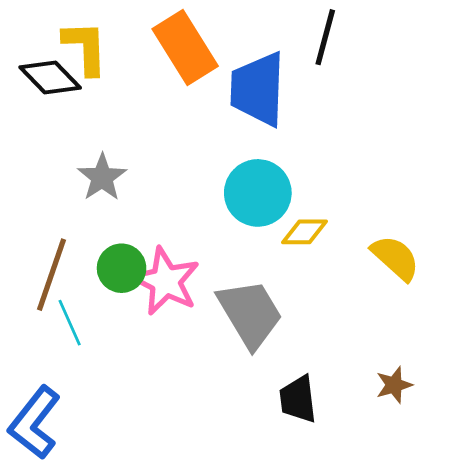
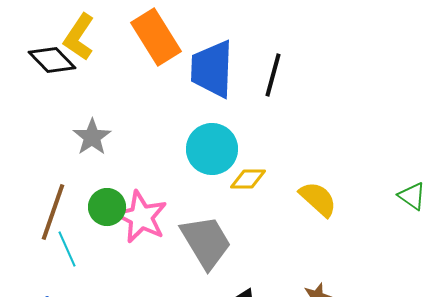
black line: (325, 37) -> (273, 75), moved
yellow L-shape: (85, 48) -> (79, 37), turned -144

